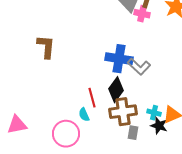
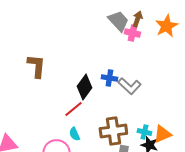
blue cross: (119, 59) -> (109, 78), size x0.6
black diamond: (116, 90) -> (84, 87), moved
red line: (92, 98) -> (73, 109), moved, turned 66

